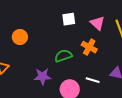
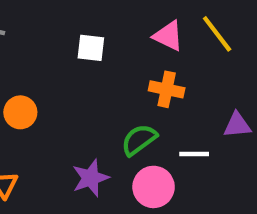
white square: (69, 19) -> (91, 48), moved, turned 32
green semicircle: (63, 56) -> (139, 140), moved

